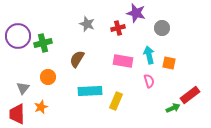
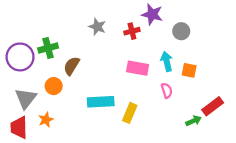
purple circle: (18, 36) -> (20, 57), moved
brown semicircle: (77, 59) -> (72, 66), moved
gray triangle: (23, 88) -> (26, 98), size x1.5

